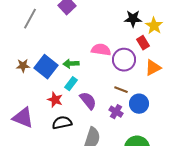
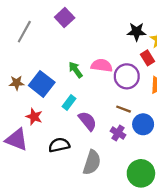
green arrow: (71, 64) -> (76, 70), moved, turned 56
red star: (55, 100) -> (34, 117), moved

